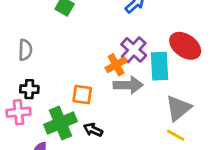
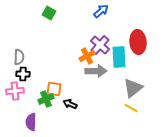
red ellipse: (185, 46) -> (138, 42), turned 50
gray semicircle: (25, 50) -> (19, 57), moved
orange square: (82, 95) -> (54, 89), moved
green cross: (60, 123) -> (46, 99), size x0.7

